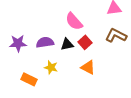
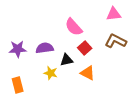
black triangle: (67, 44) -> (67, 60), moved
orange rectangle: (29, 79) -> (18, 85), moved, turned 49

